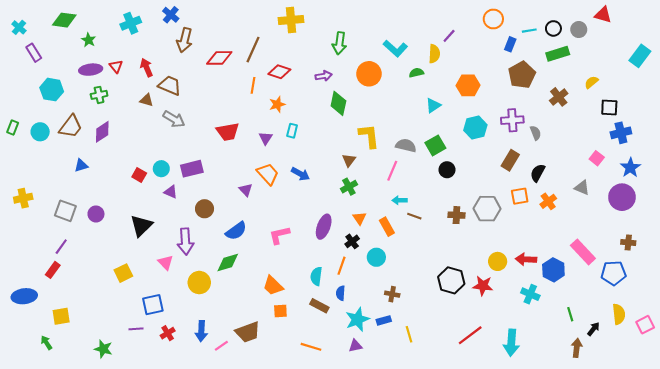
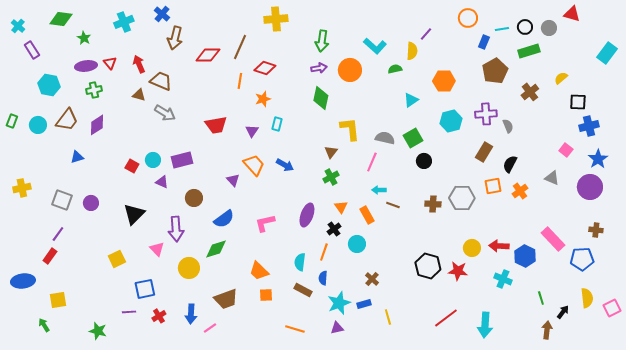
purple arrow: (324, 76) -> (319, 68), moved
brown cross: (392, 294) -> (372, 279), turned 32
brown trapezoid: (248, 332) -> (226, 299), moved

